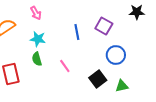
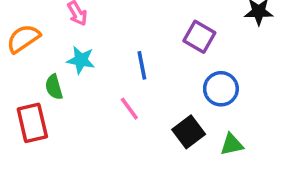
blue line: (77, 32) -> (142, 65), moved
green semicircle: (37, 59) -> (54, 87), moved

